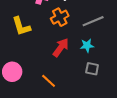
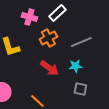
red arrow: (61, 47) -> (49, 68), turned 90

